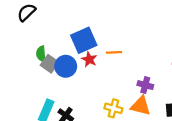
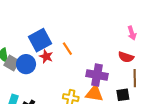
orange line: (114, 52) -> (67, 49), turned 64
purple cross: (145, 85) -> (97, 75), size x1.5

